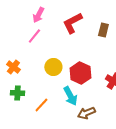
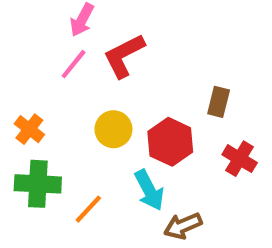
red L-shape: (72, 23) -> (124, 56), moved
brown rectangle: (103, 30) -> (219, 102), moved
green cross: (17, 93) -> (38, 184), size x1.5

